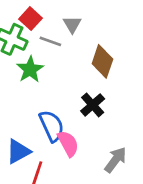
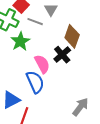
black cross: (93, 105) -> (62, 55), moved
pink semicircle: (68, 143) -> (42, 64), moved

